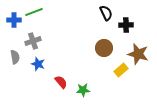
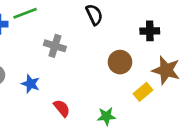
black semicircle: (106, 13) -> (94, 15), moved
gray cross: (33, 41) -> (55, 46), moved, turned 35
green star: (83, 90) -> (106, 116), moved

